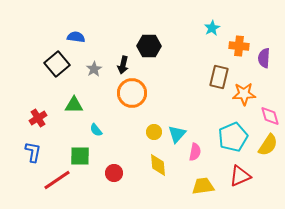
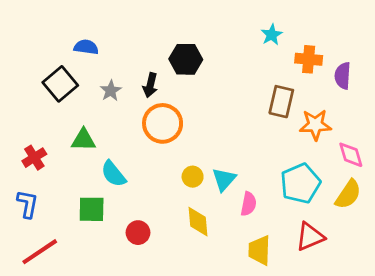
cyan semicircle: (96, 130) -> (113, 174), size x1.5
red line: (57, 180) -> (40, 252), moved
yellow trapezoid: (203, 186) -> (259, 250), turned -80

